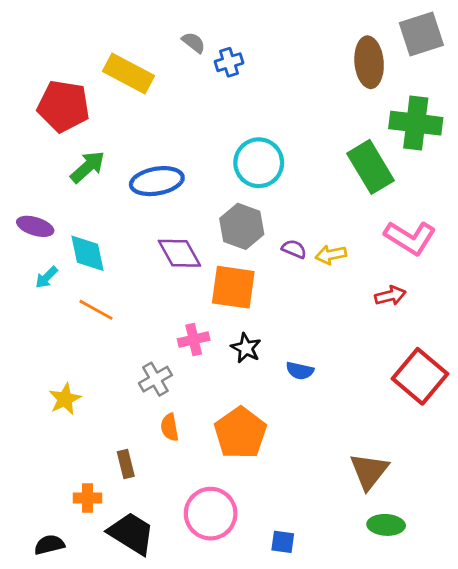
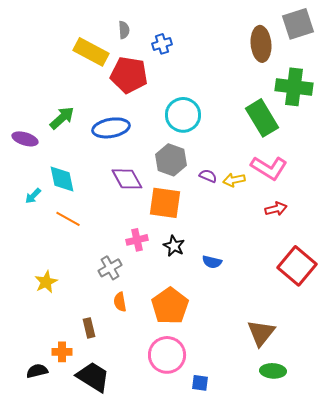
gray semicircle: (194, 42) -> (124, 30), moved, turned 48
red pentagon: (63, 106) -> (129, 75), moved
purple ellipse: (35, 226) -> (25, 139), moved
pink L-shape: (410, 238) -> (269, 168), moved
pink circle: (211, 514) -> (167, 355), moved
black semicircle: (49, 545) -> (37, 371), moved

